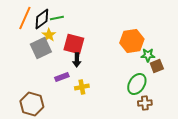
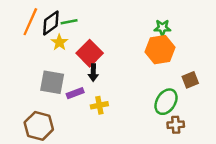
red square: (74, 44) -> (90, 53), turned 30
gray square: (41, 48) -> (52, 82), moved, turned 35
green star: (148, 55) -> (162, 28), moved

